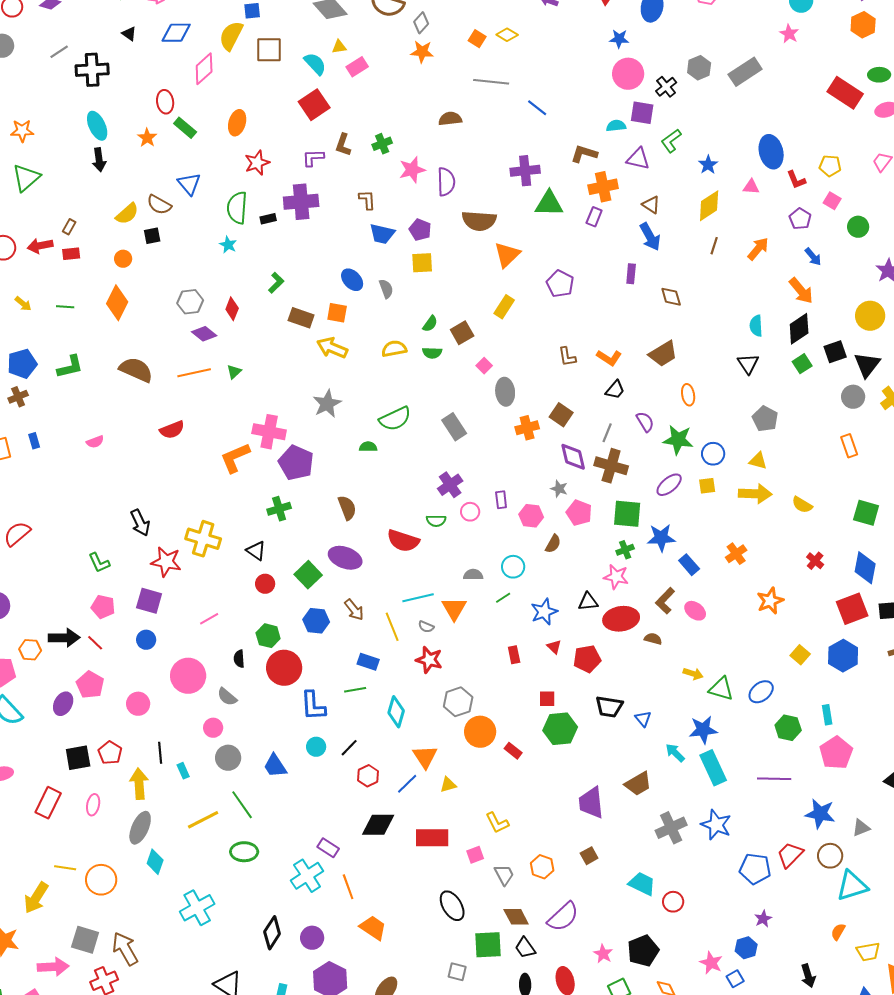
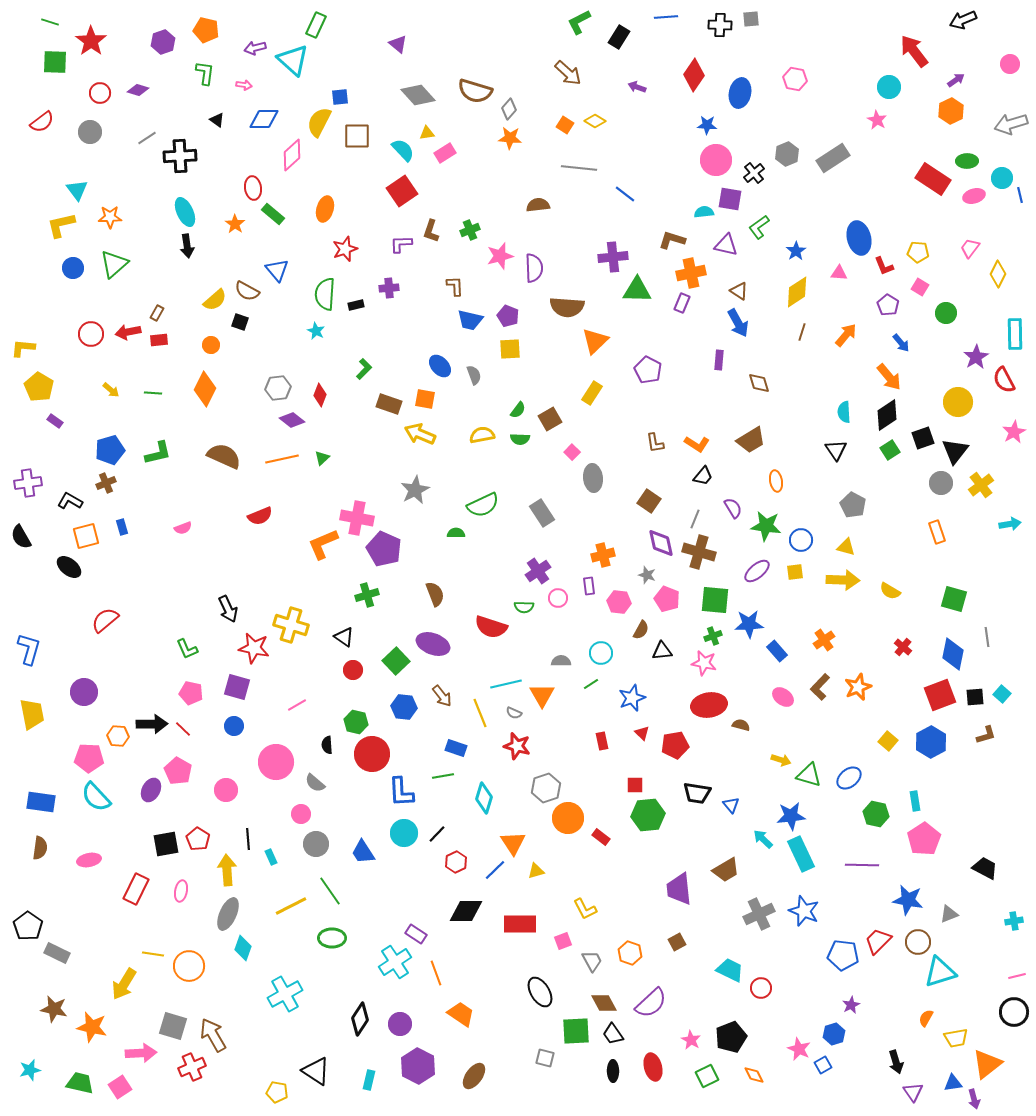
purple cross: (301, 202) -> (389, 288), size x0.6
black square: (152, 236) -> (240, 322), turned 30
orange cross: (527, 428) -> (603, 555), moved
brown L-shape: (665, 601) -> (820, 687), moved
black triangle: (588, 602) -> (662, 651), moved
cyan circle: (316, 747) -> (404, 833), size x1.4

